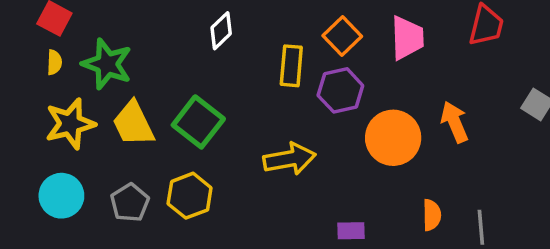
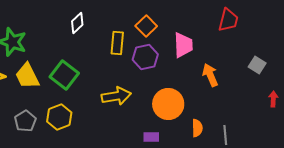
pink trapezoid: (407, 38) -> (183, 45), moved
orange circle: (393, 138) -> (168, 104), moved

